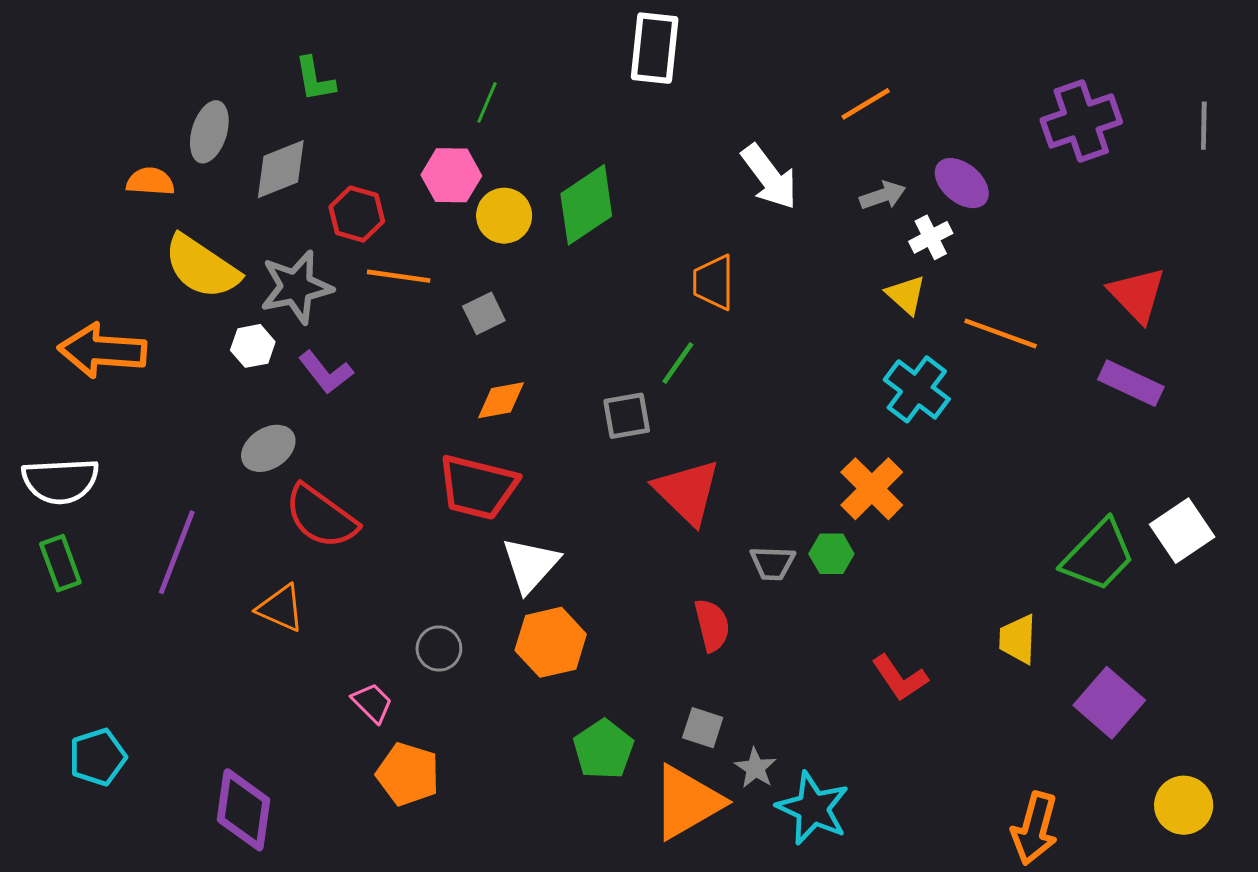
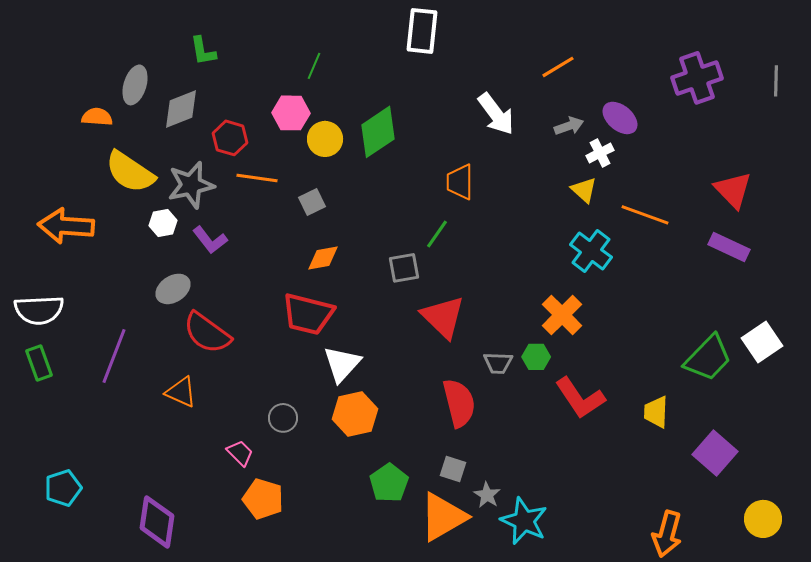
red semicircle: (712, 625) -> (459, 403), size x1.4
red L-shape: (900, 678) -> (580, 398), moved, size x1.4

